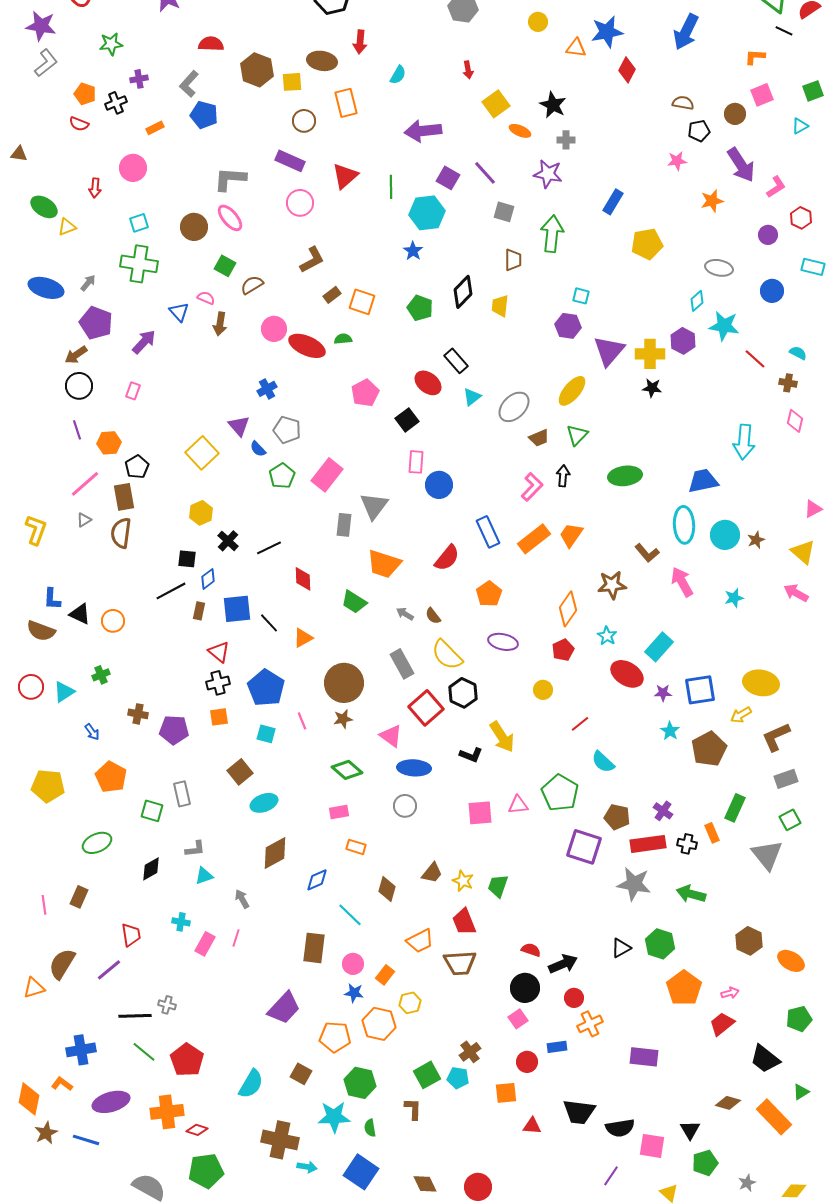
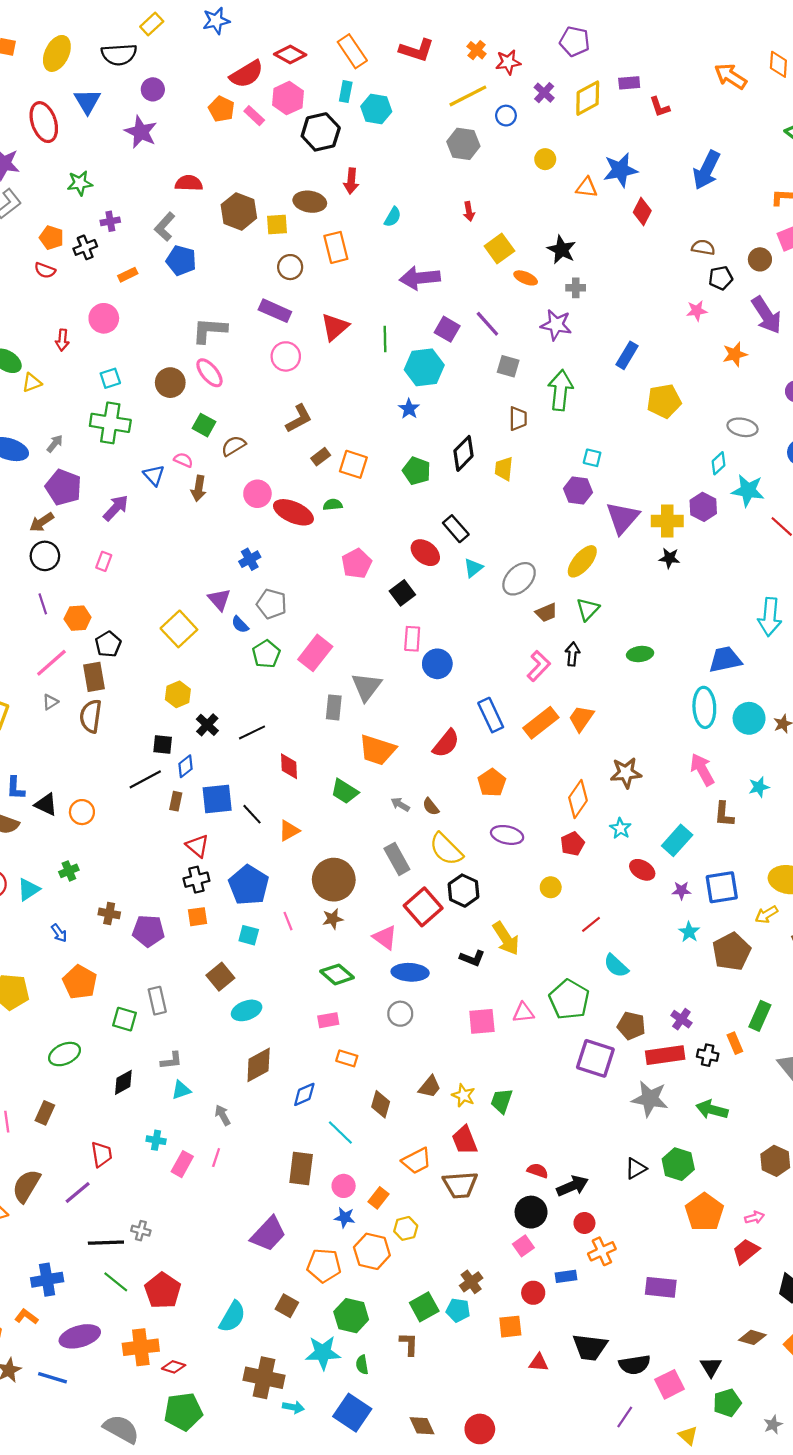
green ellipse: (625, 476) -> (640, 654), size x0.7
brown L-shape: (647, 553) -> (724, 814), moved, turned 45
red ellipse: (627, 674) -> (642, 870), size x0.7
pink square: (652, 1146) -> (669, 1384), turned -36

